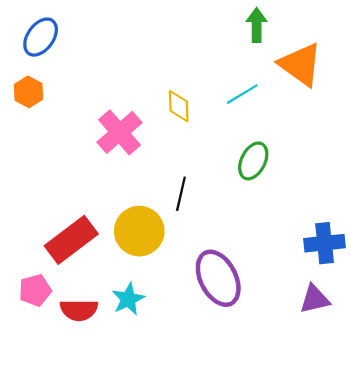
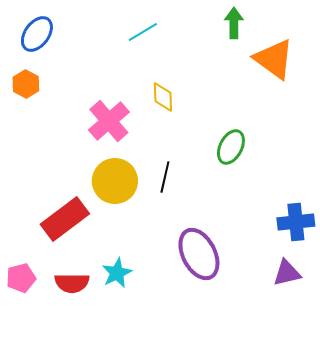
cyan line: (242, 94) -> (143, 32), moved
yellow circle: (139, 231) -> (115, 181), moved
pink pentagon: (35, 290) -> (21, 278), moved

